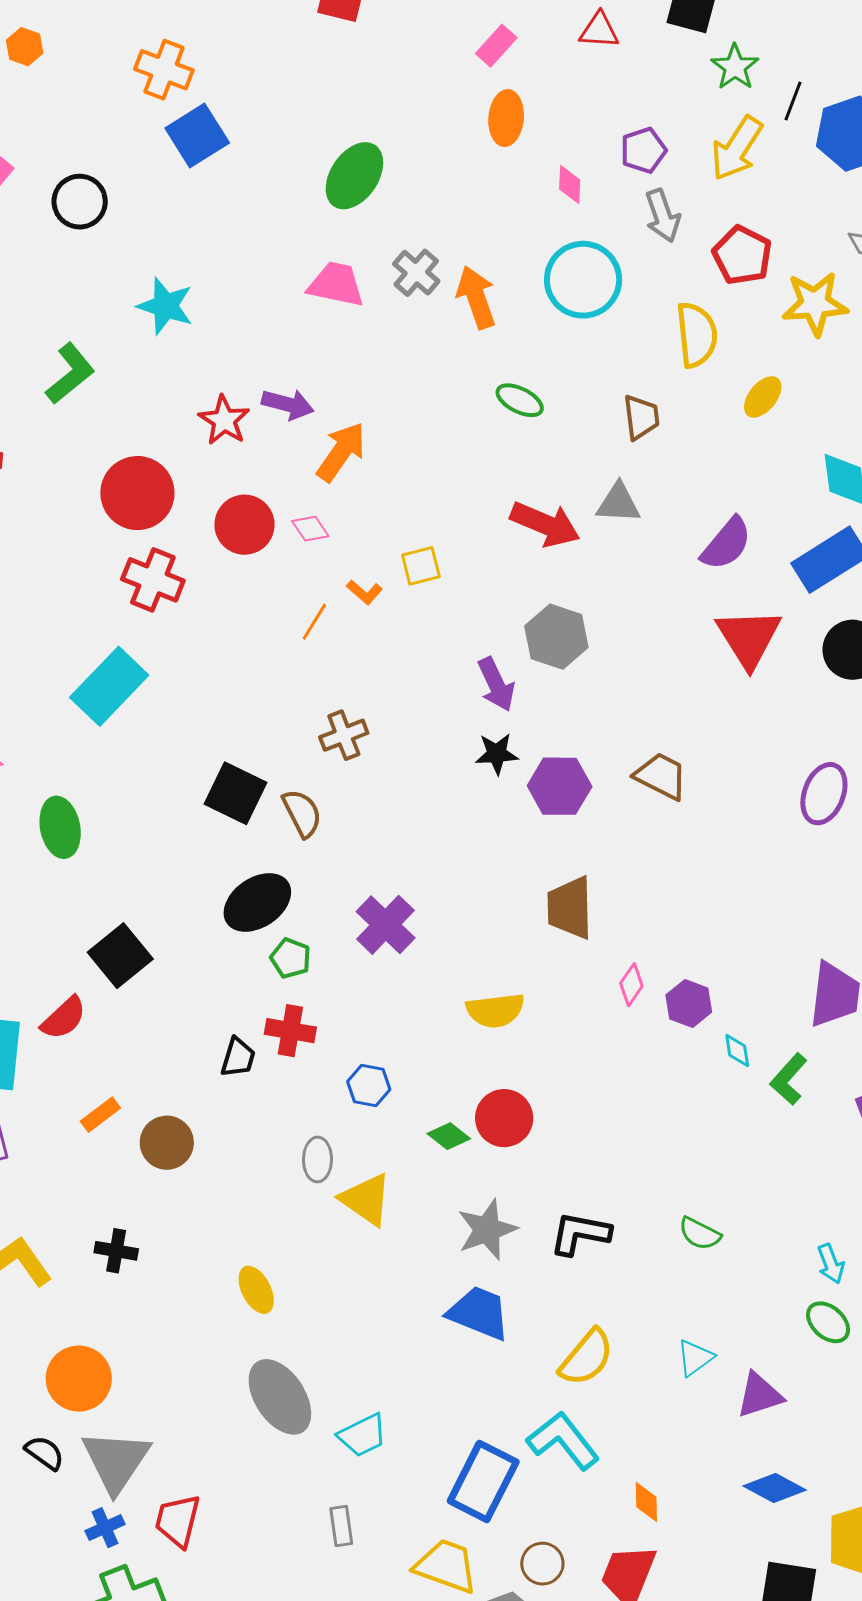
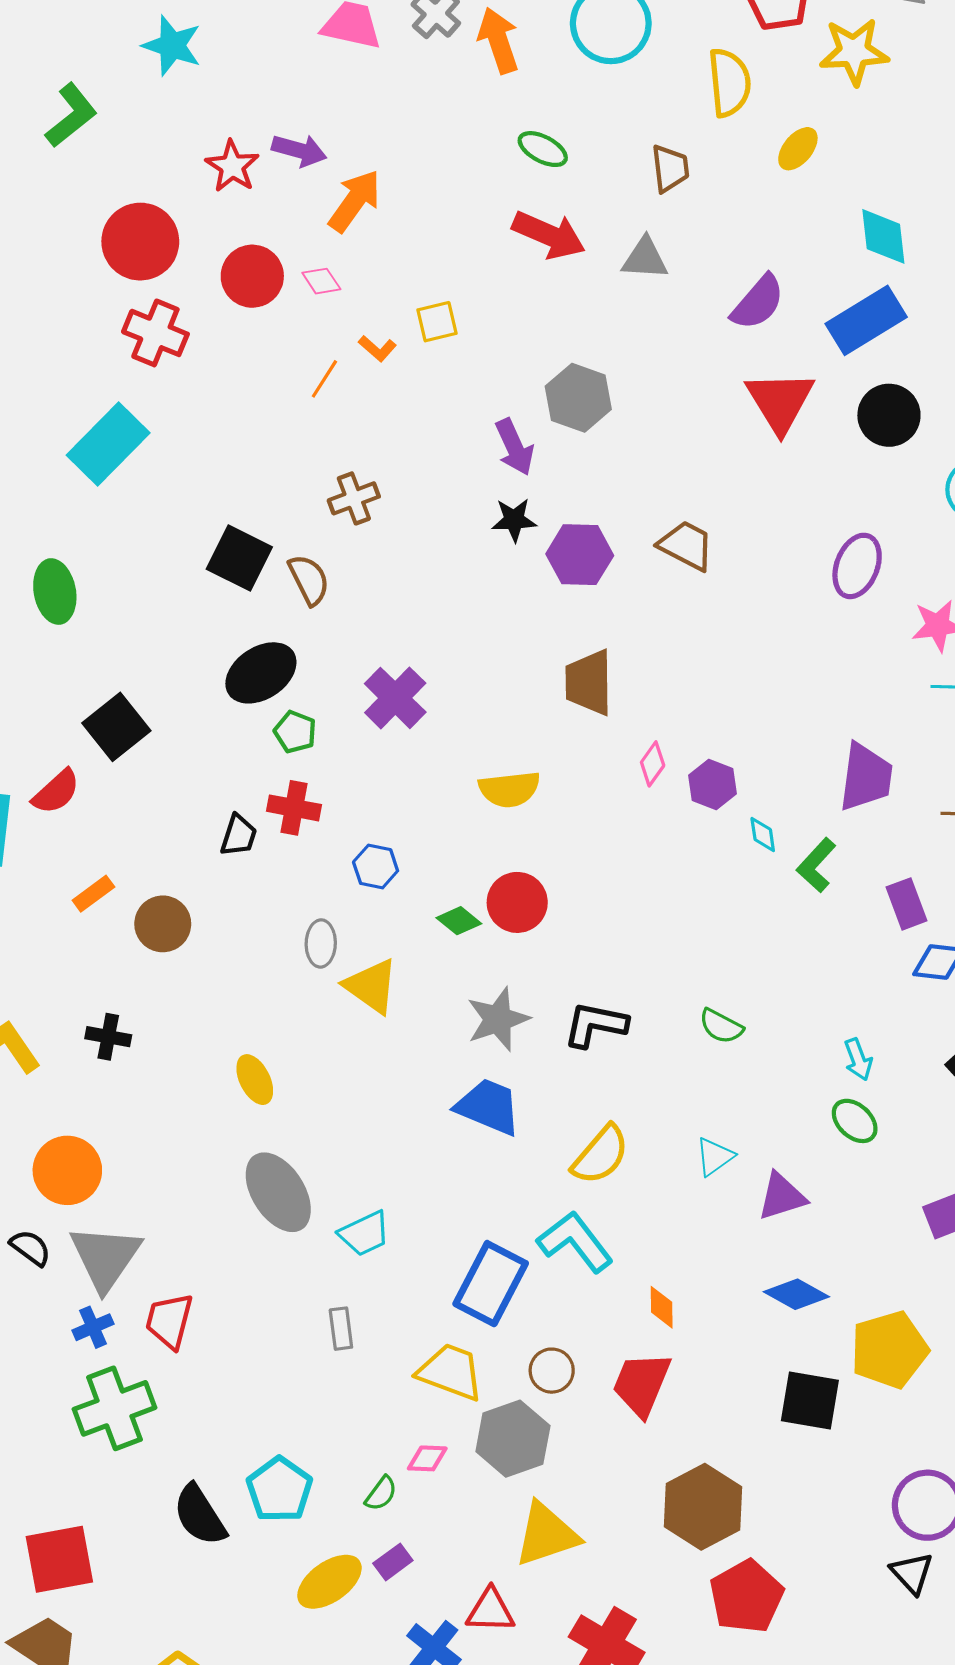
red arrow: (545, 524) -> (549, 235), moved

